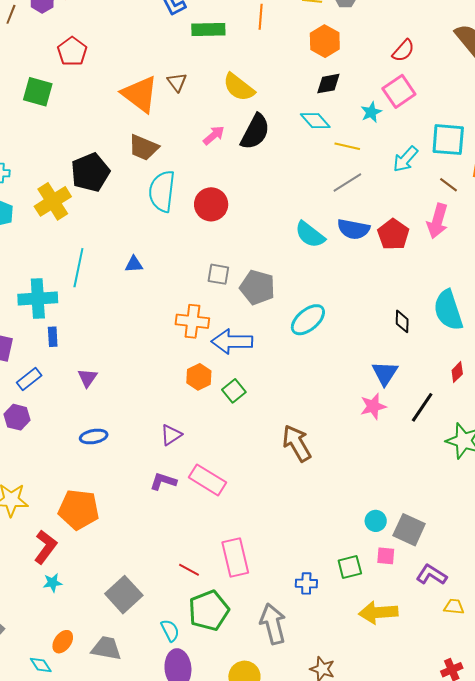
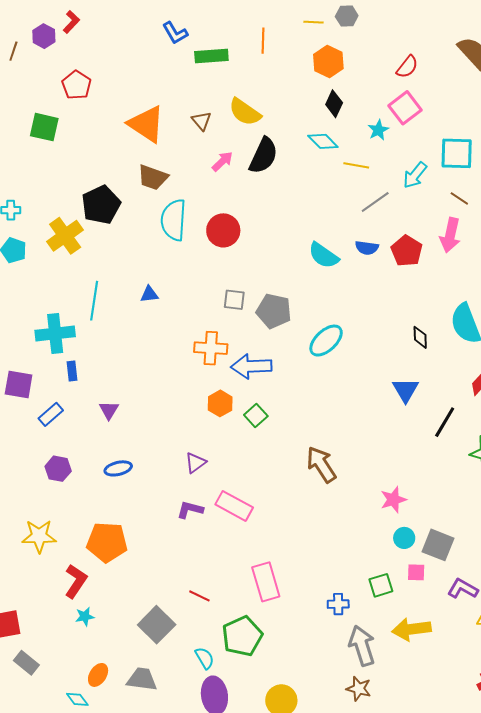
brown triangle: (177, 82) -> (202, 121), moved
black diamond: (328, 84) -> (334, 104), turned -52
gray line: (347, 182) -> (375, 202), moved
blue semicircle: (354, 229) -> (367, 248), size x0.7
pink star: (373, 406) -> (393, 500), moved
purple hexagon: (17, 417) -> (58, 469), moved
red line: (189, 570) -> (199, 596), moved
gray arrow: (273, 624) -> (362, 646), moved

